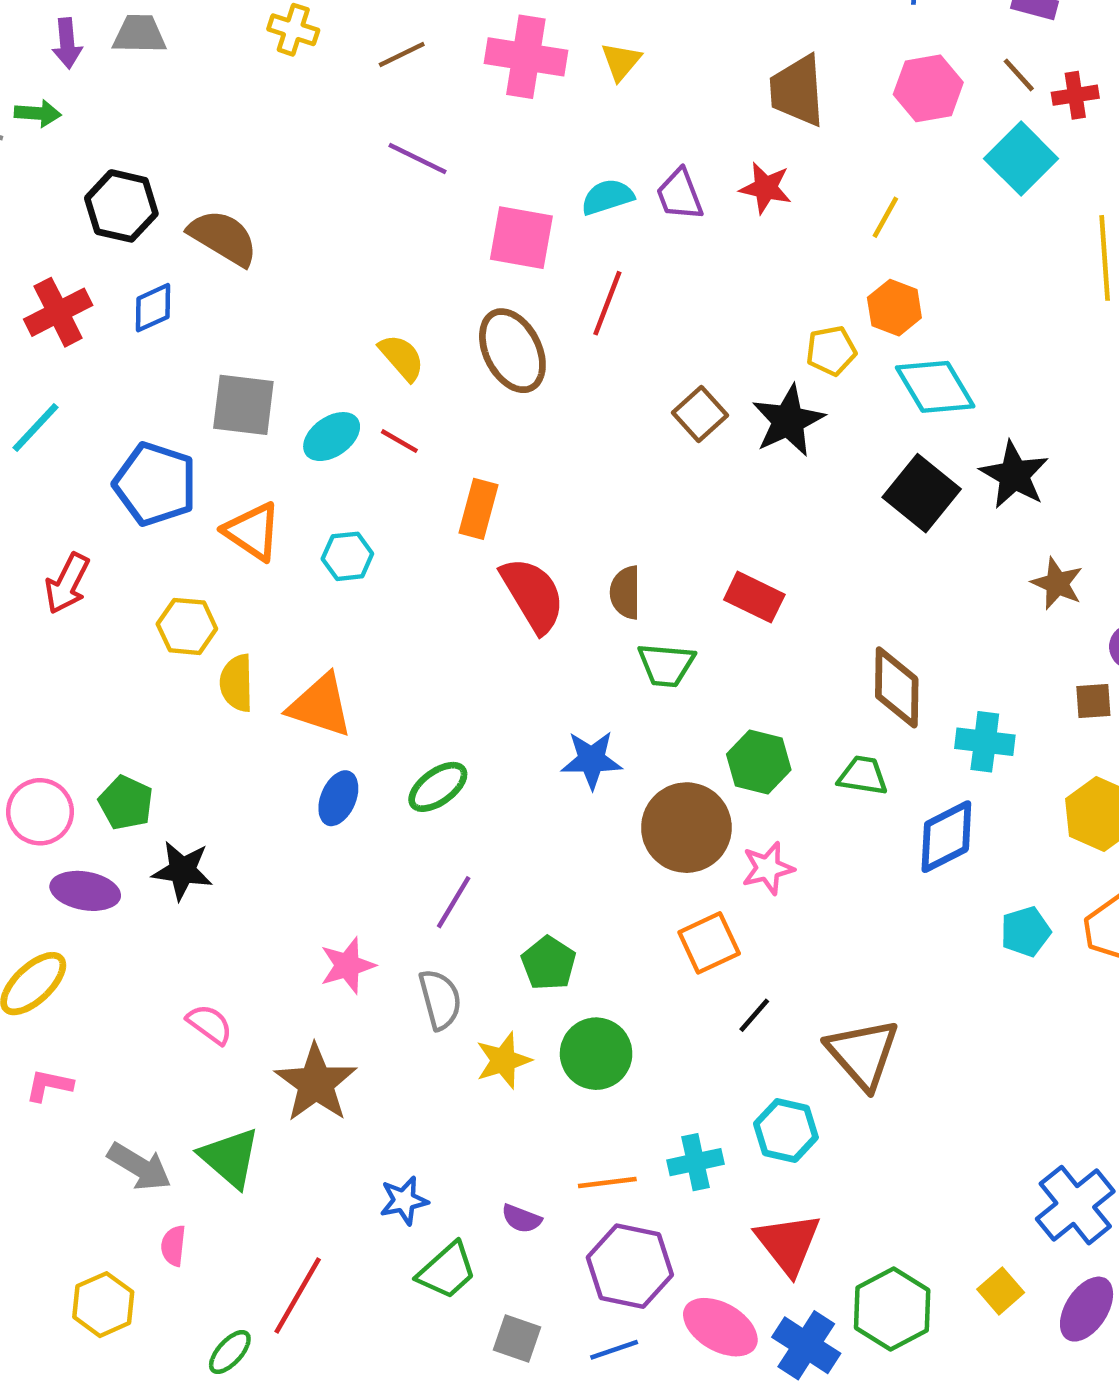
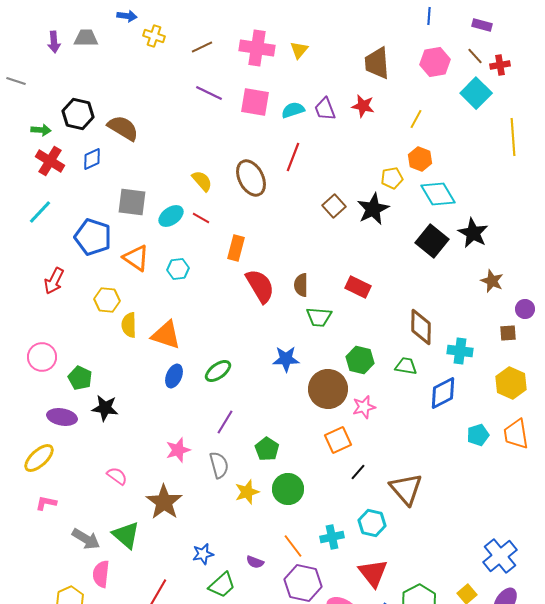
green arrow: (38, 113) -> (41, 130), moved
pink square: (521, 238) -> (255, 102), moved
red cross: (58, 312) -> (50, 161), turned -32
pink circle: (40, 812) -> (42, 357), moved
orange line: (607, 1182) -> (293, 546), turned 60
pink semicircle: (173, 1246) -> (101, 574), size x1.5

